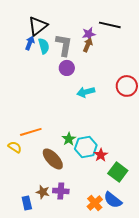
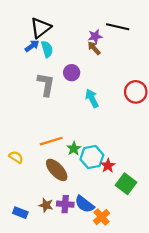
blue arrow: (30, 43) -> (32, 46), turned 32
gray L-shape: (64, 45) -> (46, 84), moved
brown arrow: (88, 45) -> (94, 48), turned -64
cyan arrow: (86, 92) -> (92, 98), turned 78
orange line: (31, 132) -> (51, 141), moved
blue semicircle: (113, 200) -> (84, 204), moved
blue rectangle: (27, 203) -> (20, 213), moved, turned -56

